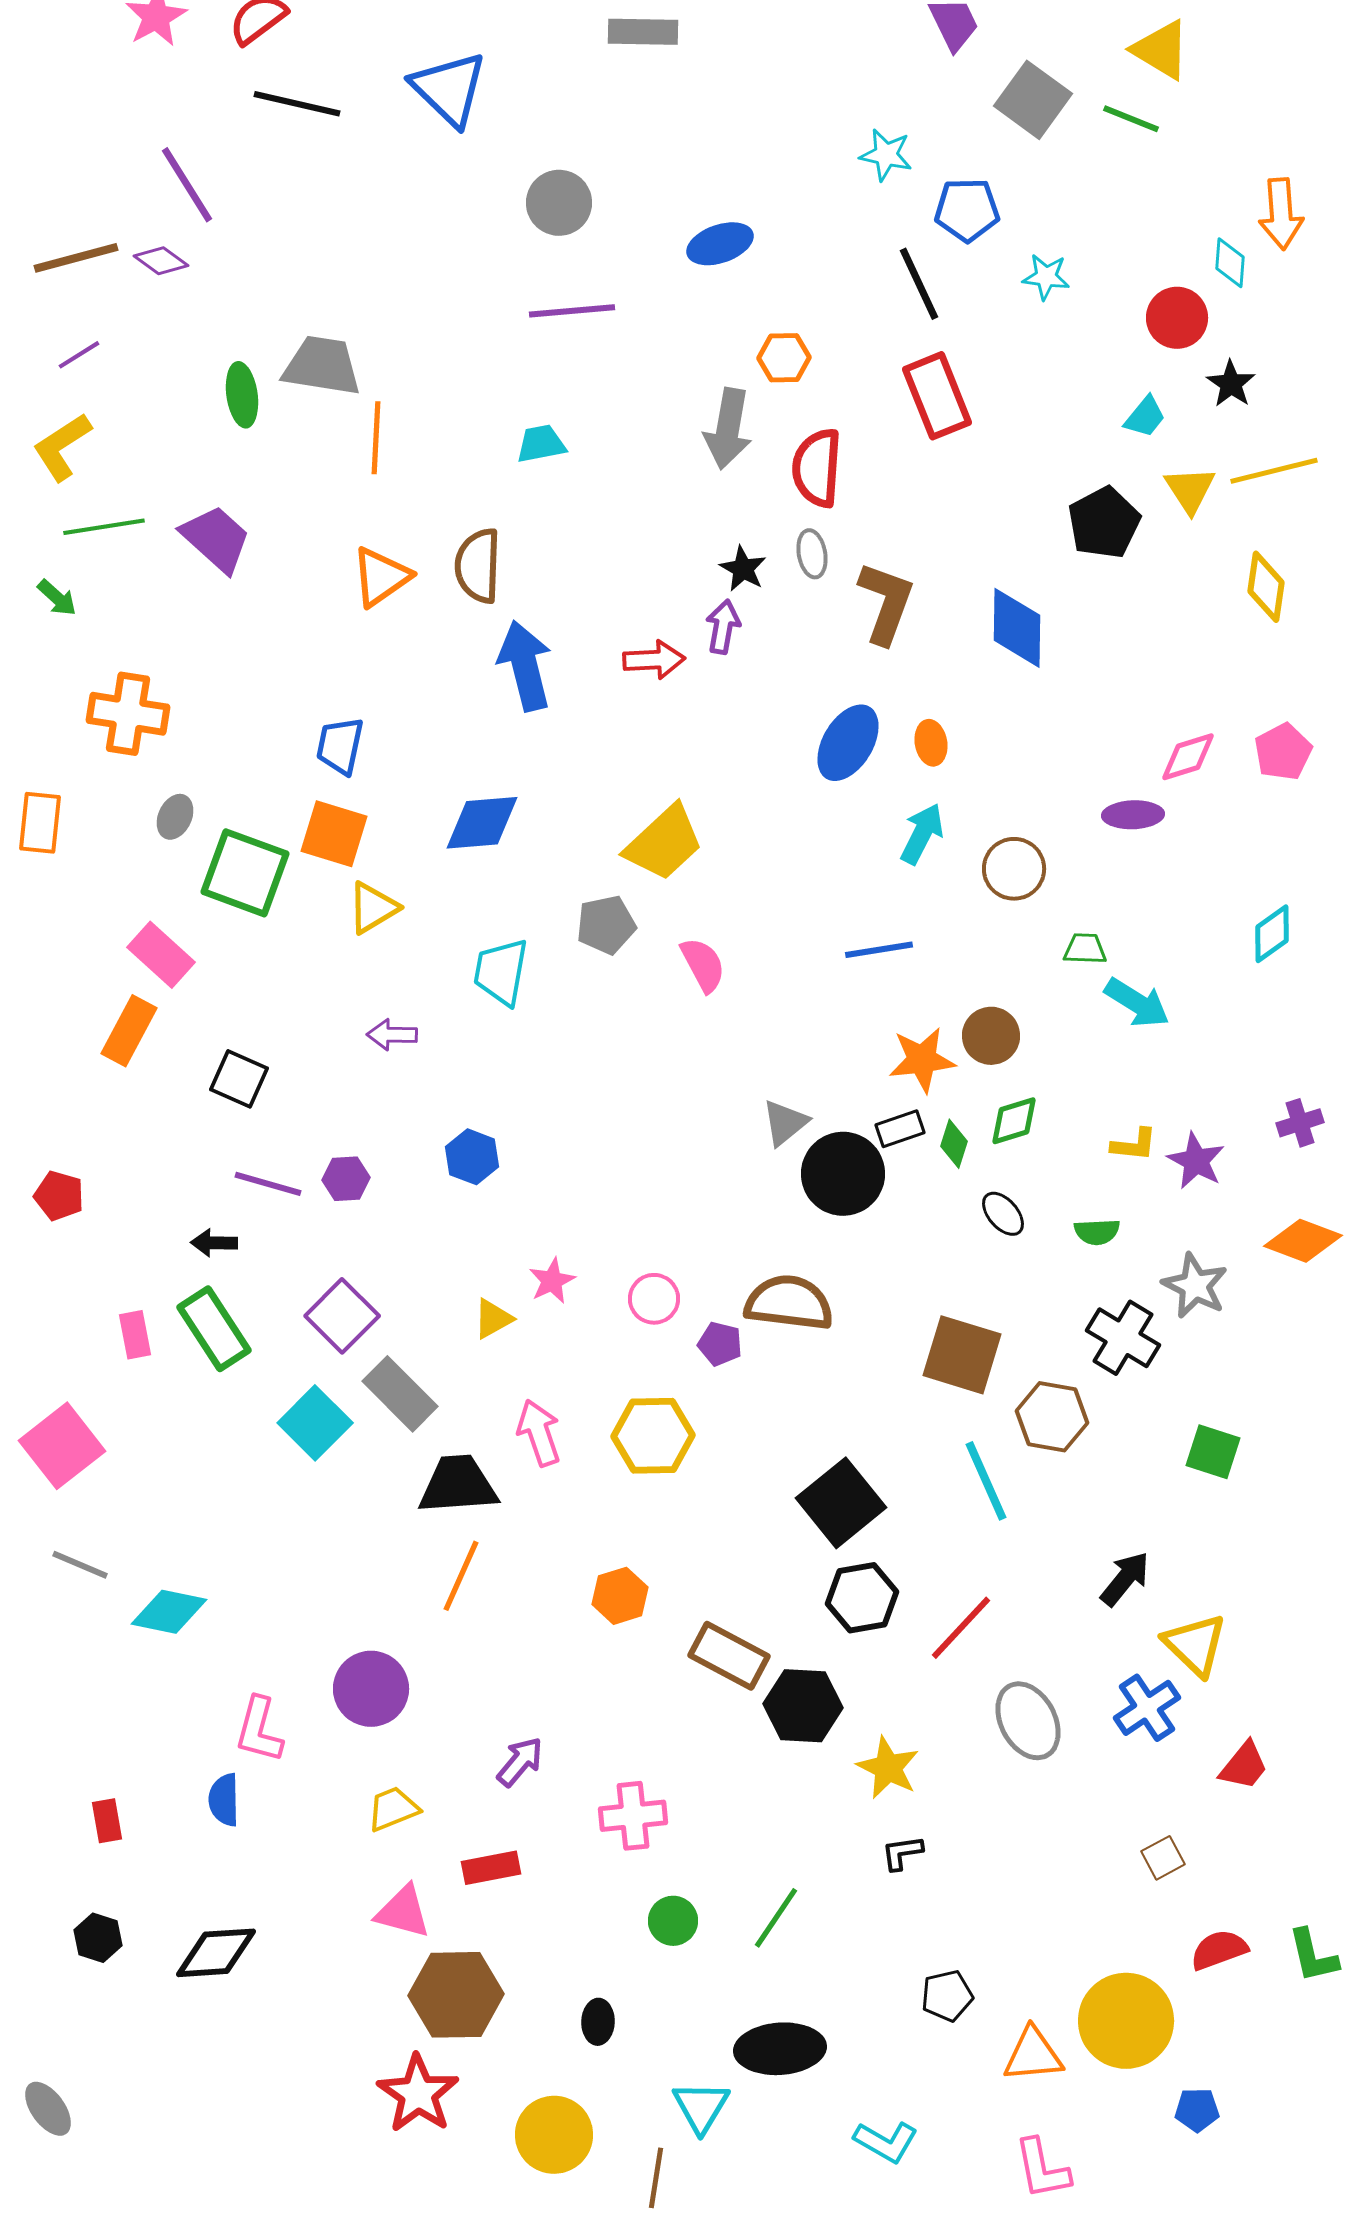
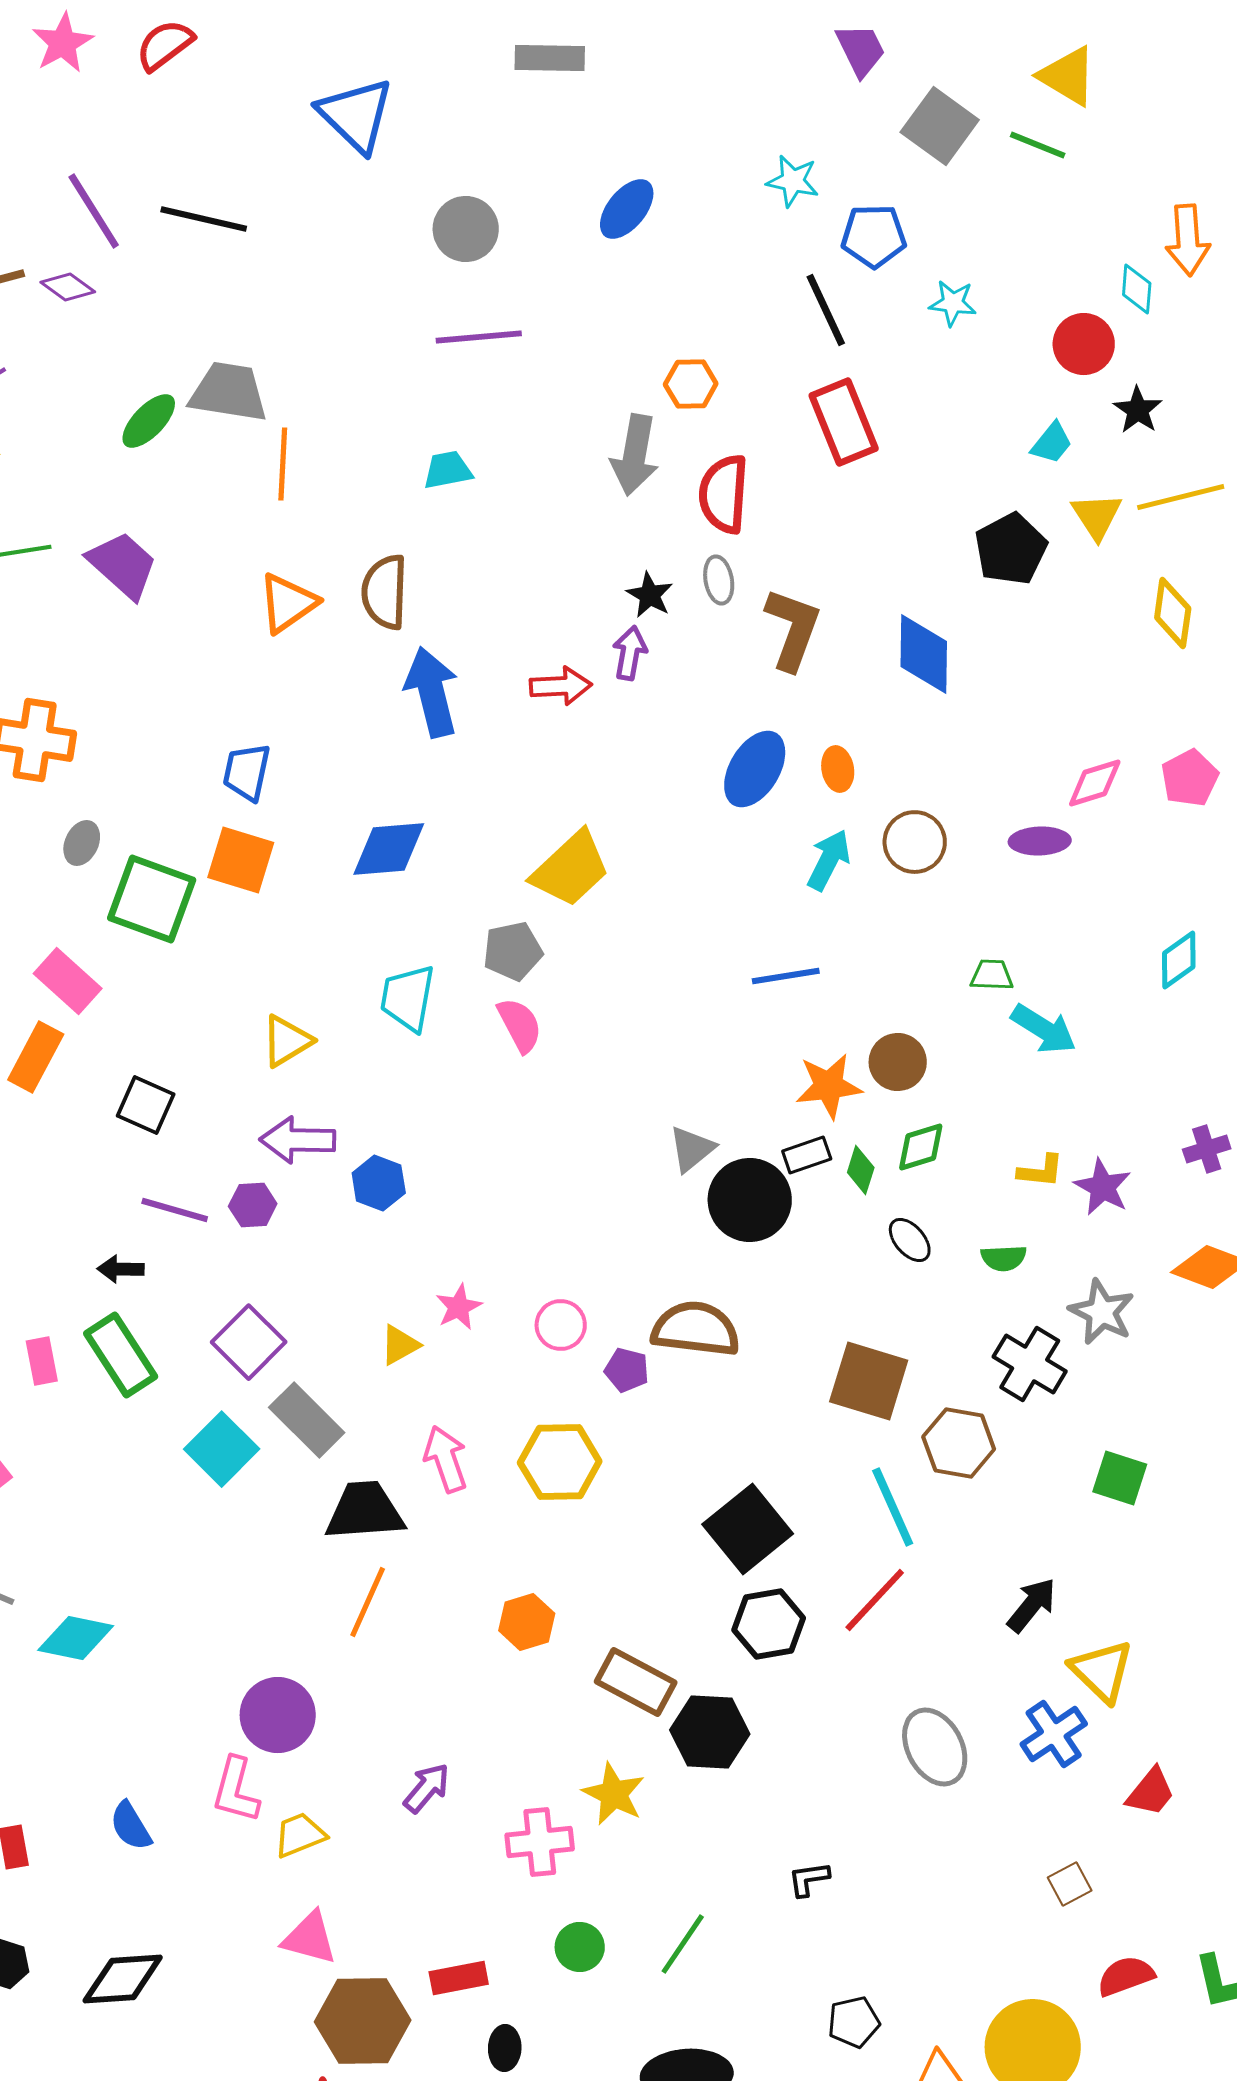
black line: (297, 104) -> (204, 219), moved
blue ellipse: (720, 244) -> (627, 209), moved, turned -32
green ellipse: (242, 395) -> (149, 421), turned 52
brown circle: (1014, 869) -> (915, 842), moved
yellow triangle: (373, 908) -> (287, 1041), moved
pink semicircle: (703, 965) -> (520, 1025), moved
purple arrow: (392, 1035) -> (298, 1140), moved, size x1.5
red line: (961, 1628) -> (875, 1600), moved
pink L-shape: (259, 1730) -> (236, 1790), moved
yellow star: (888, 1768) -> (614, 1794), moved
blue semicircle: (224, 1800) -> (131, 1826), turned -30
red rectangle: (491, 1868) -> (459, 1978), moved

